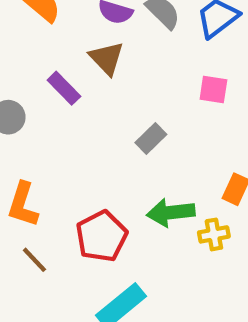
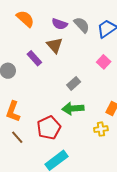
pink square: (213, 89) -> (104, 62), turned 32
green arrow: (171, 212) -> (73, 108), moved

